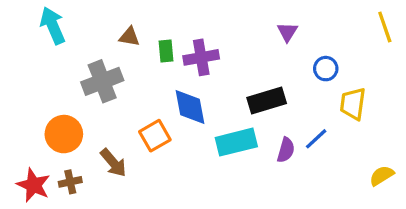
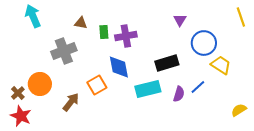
blue circle: (326, 69) -> (204, 43), size x1.6
yellow trapezoid: (353, 104) -> (221, 65), turned 115
brown arrow: (113, 163) -> (71, 102), turned -102
brown cross: (70, 182) -> (18, 93), moved, turned -32

